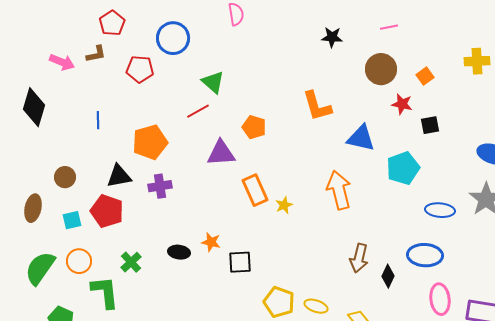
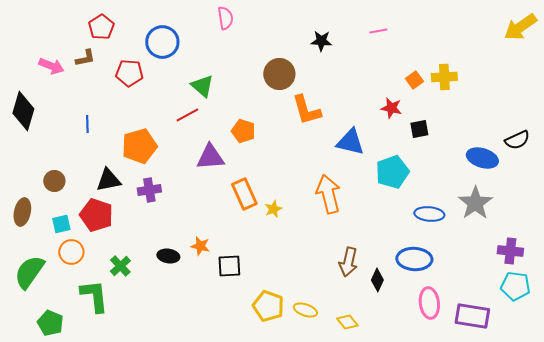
yellow cross: (477, 61) -> (444, 77), moved
brown circle: (381, 69) -> (279, 74), moved
orange circle: (79, 261) -> (71, 252), moved

